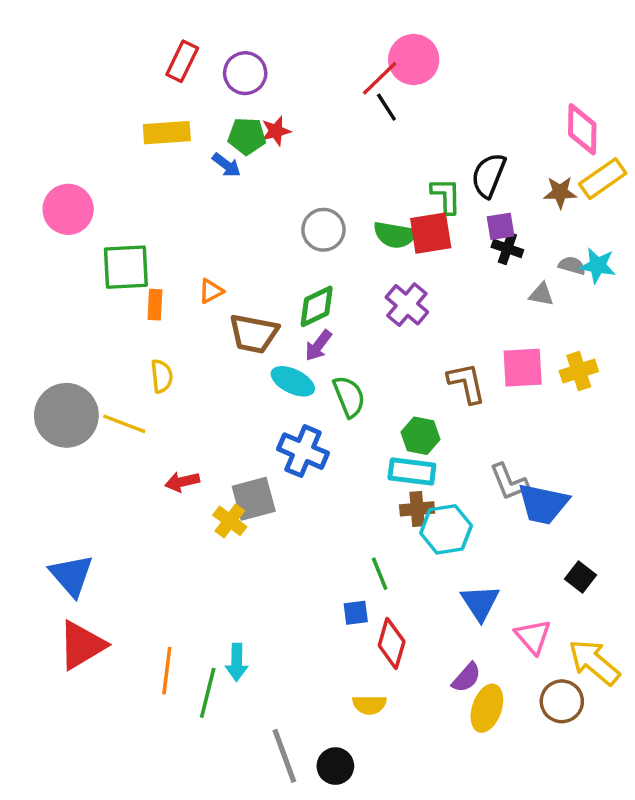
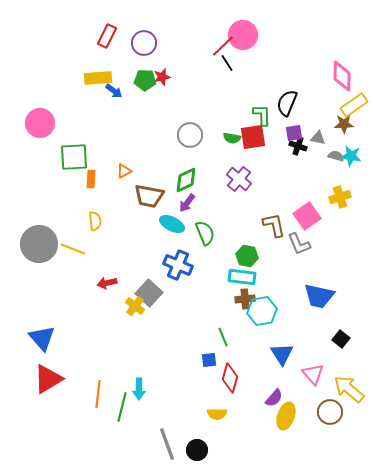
blue arrow: (226, 165) -> (114, 91), moved
brown star: (560, 192) -> (344, 124), moved
green semicircle: (395, 235) -> (232, 138), size x0.7
gray triangle: (541, 294) -> (318, 138), moved
pink square: (523, 368) -> (307, 216), turned -32
yellow cross: (579, 371) -> (340, 197), moved
gray L-shape: (509, 482) -> (299, 244), moved
gray square: (254, 499) -> (149, 293), turned -32

